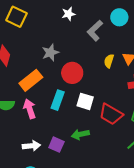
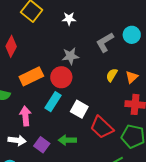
white star: (68, 14) -> (69, 19), moved
gray star: (50, 53) -> (70, 56), moved
red circle: (72, 73) -> (61, 77), moved
pink arrow: (30, 109) -> (25, 116), moved

